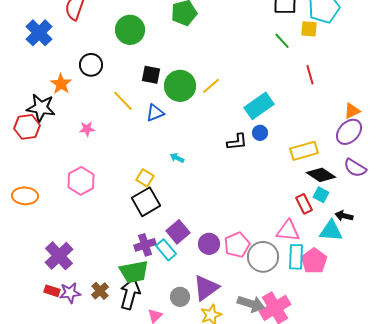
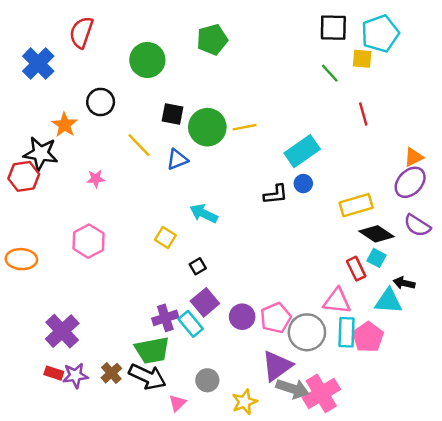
yellow line: (211, 86) -> (245, 127), turned 30
cyan arrow: (177, 158) -> (204, 214), size x1.6
black square: (146, 202) -> (198, 266), moved, size x0.5
purple triangle: (206, 288) -> (277, 366), moved
black arrow: (130, 294) -> (147, 377), turned 100

